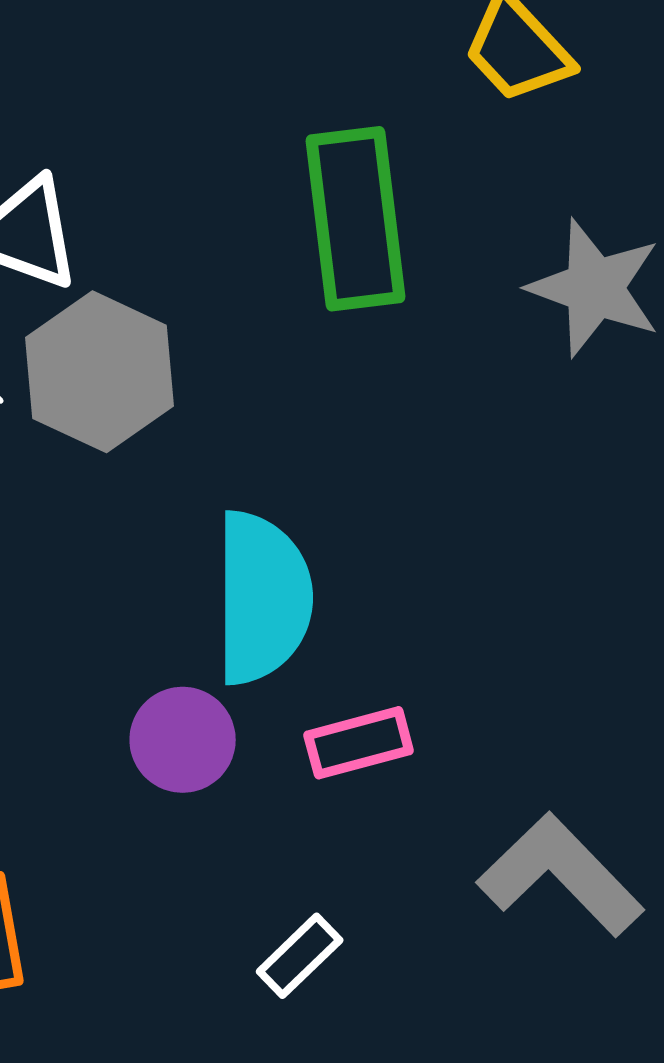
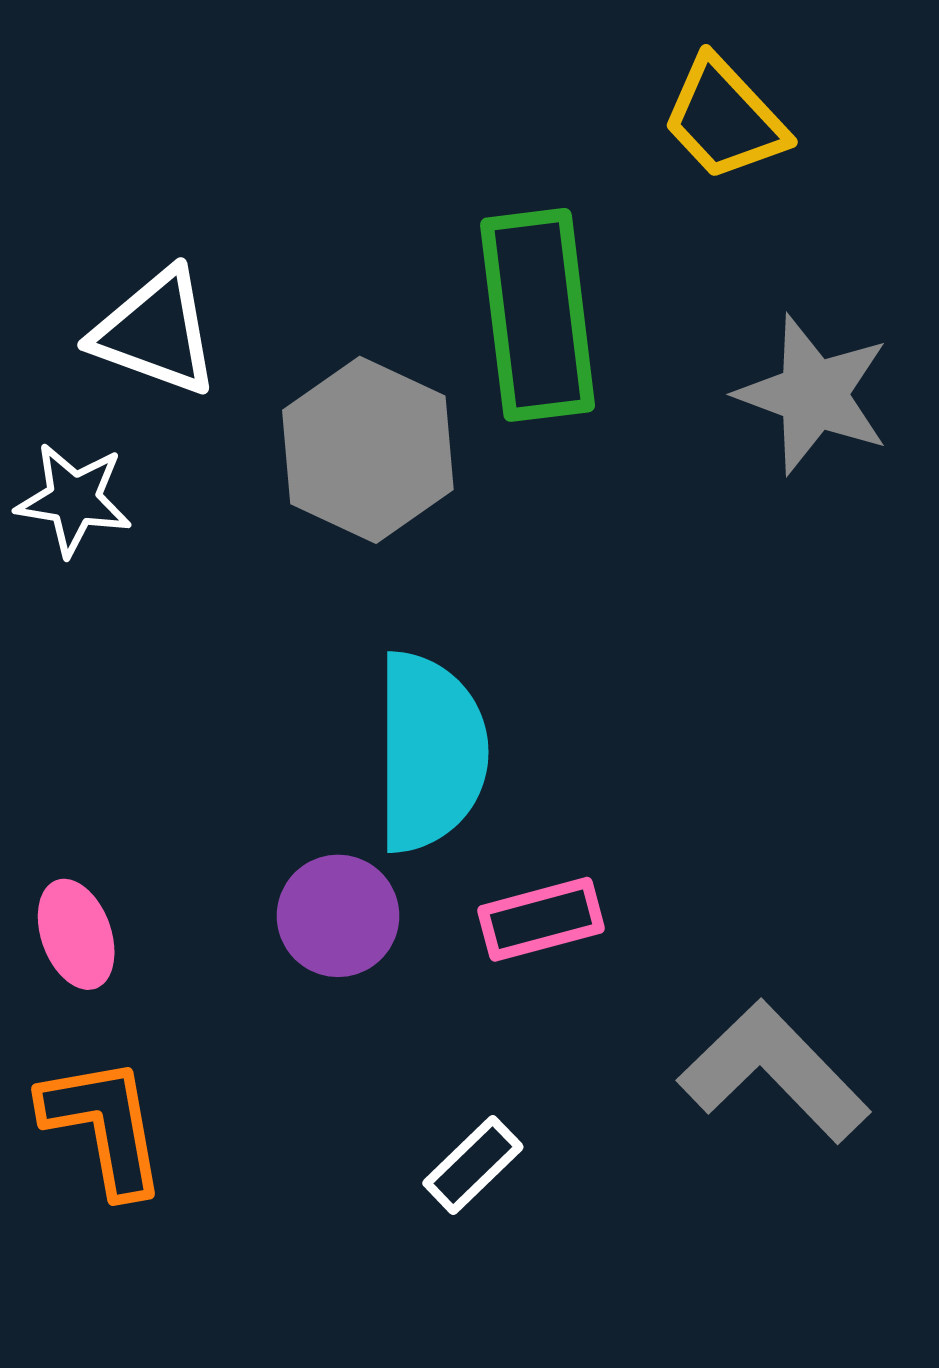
gray hexagon: (100, 372) -> (368, 450), moved

